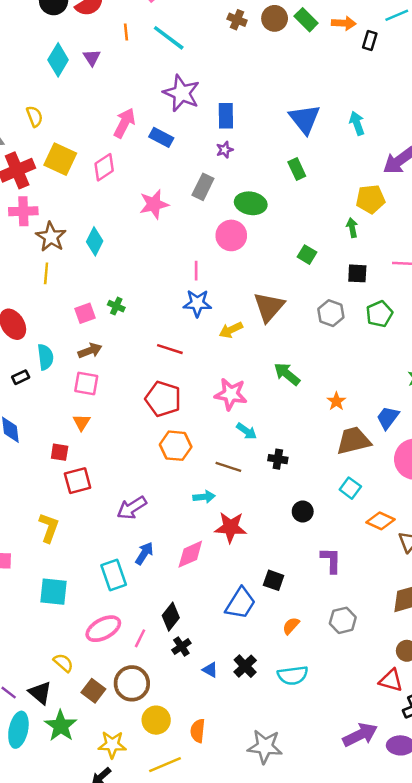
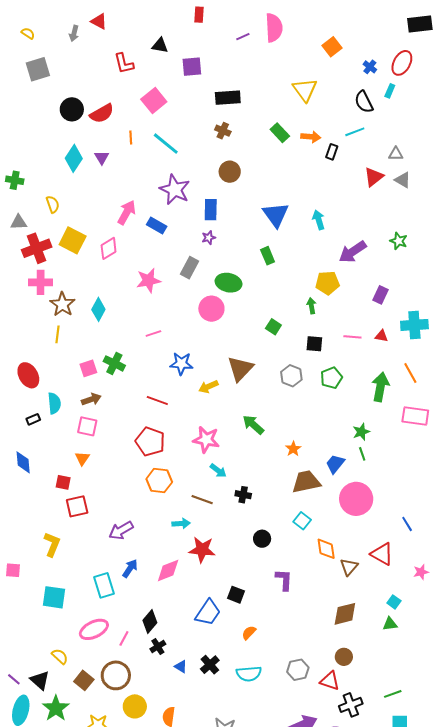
brown circle: (275, 18) -> (230, 172), moved
pink line: (196, 271) -> (153, 334), moved, turned 70
green cross: (116, 306) -> (114, 363), size x1.5
orange diamond: (380, 521) -> (326, 549), turned 55
gray hexagon: (343, 620) -> (298, 670), moved

